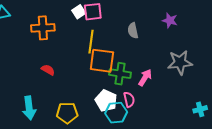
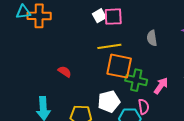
orange cross: (43, 28) -> (39, 16), moved
yellow line: (91, 42) -> (109, 46), turned 70
white pentagon: (106, 101) -> (109, 101), moved, turned 30

